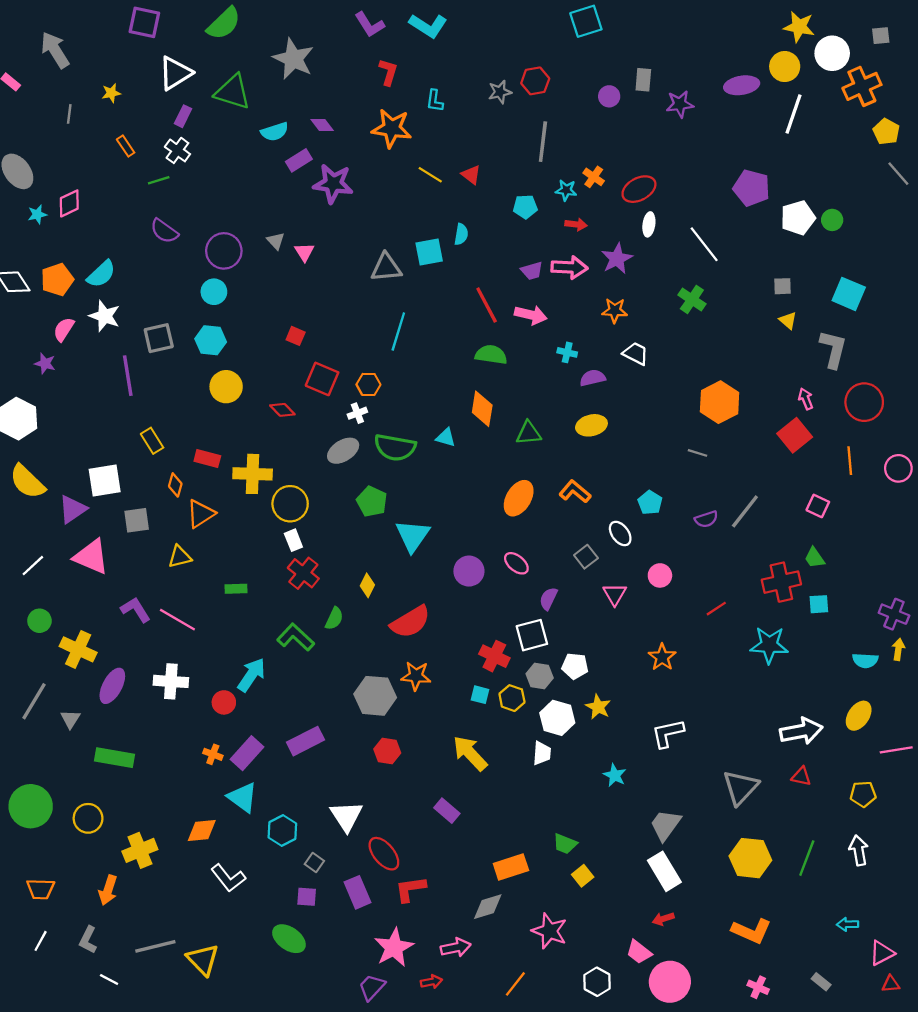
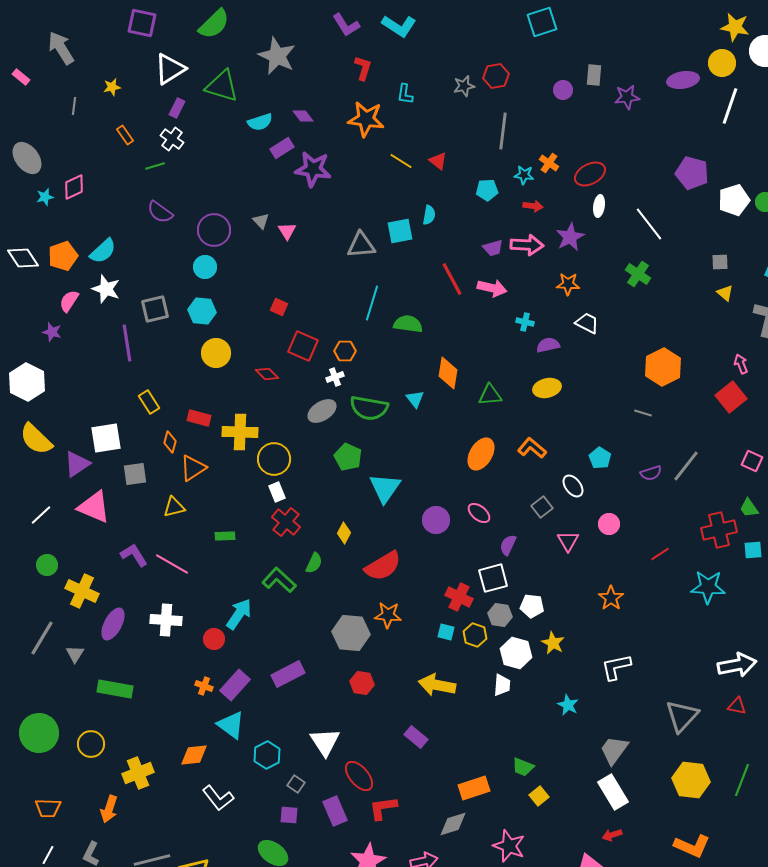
green semicircle: (491, 355) -> (408, 324), moved
cyan triangle: (446, 437) -> (415, 399), turned 36
yellow arrow: (470, 753) -> (437, 685), turned -36

